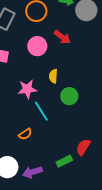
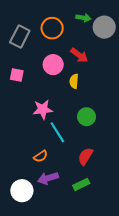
yellow semicircle: (53, 76) -> (74, 81), moved
red semicircle: (83, 147) -> (85, 156), moved
purple arrow: (32, 172) -> (48, 178), moved

